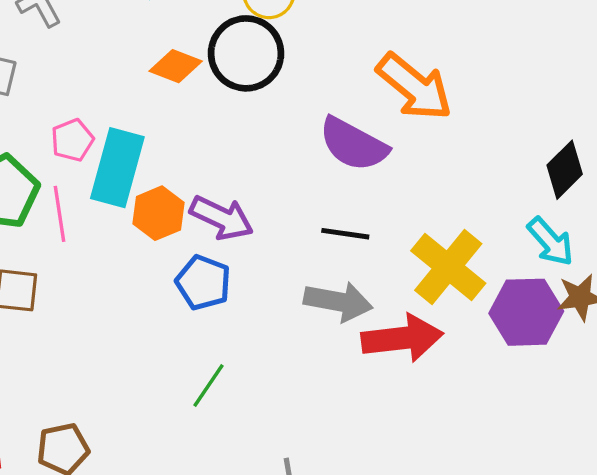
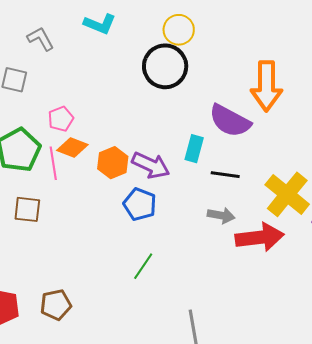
orange diamond: (176, 66) -> (72, 148), moved
orange arrow: (414, 87) -> (266, 86), turned 51
cyan rectangle: (117, 168) -> (194, 149), moved, size x0.6
gray arrow: (338, 302) -> (221, 215), size x0.7

